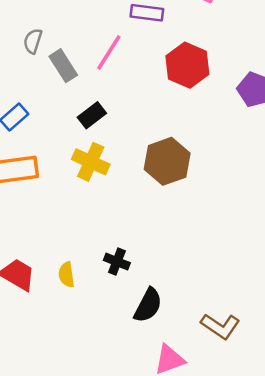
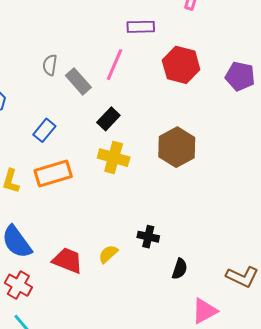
yellow semicircle: (66, 275) -> (108, 254), turned 65
black semicircle: (148, 305) -> (180, 269), size x0.7

